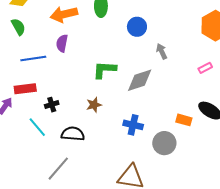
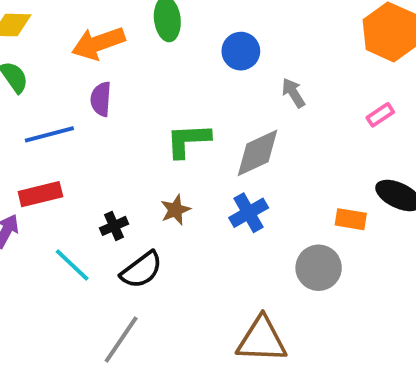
black cross: (52, 105) -> (114, 226), moved
blue cross: (133, 125) -> (249, 213), moved, turned -36
black semicircle: (73, 134) -> (141, 270), turned 145

